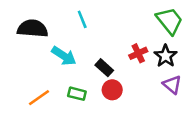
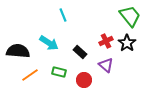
black semicircle: (33, 29) -> (18, 51), moved
purple triangle: (172, 85) -> (106, 65), moved
red circle: (112, 90) -> (84, 80), moved

